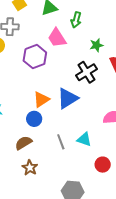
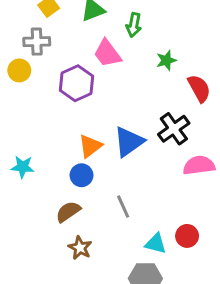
black cross: (86, 72) -> (174, 129), moved
cyan triangle: (84, 139) -> (156, 244), moved

